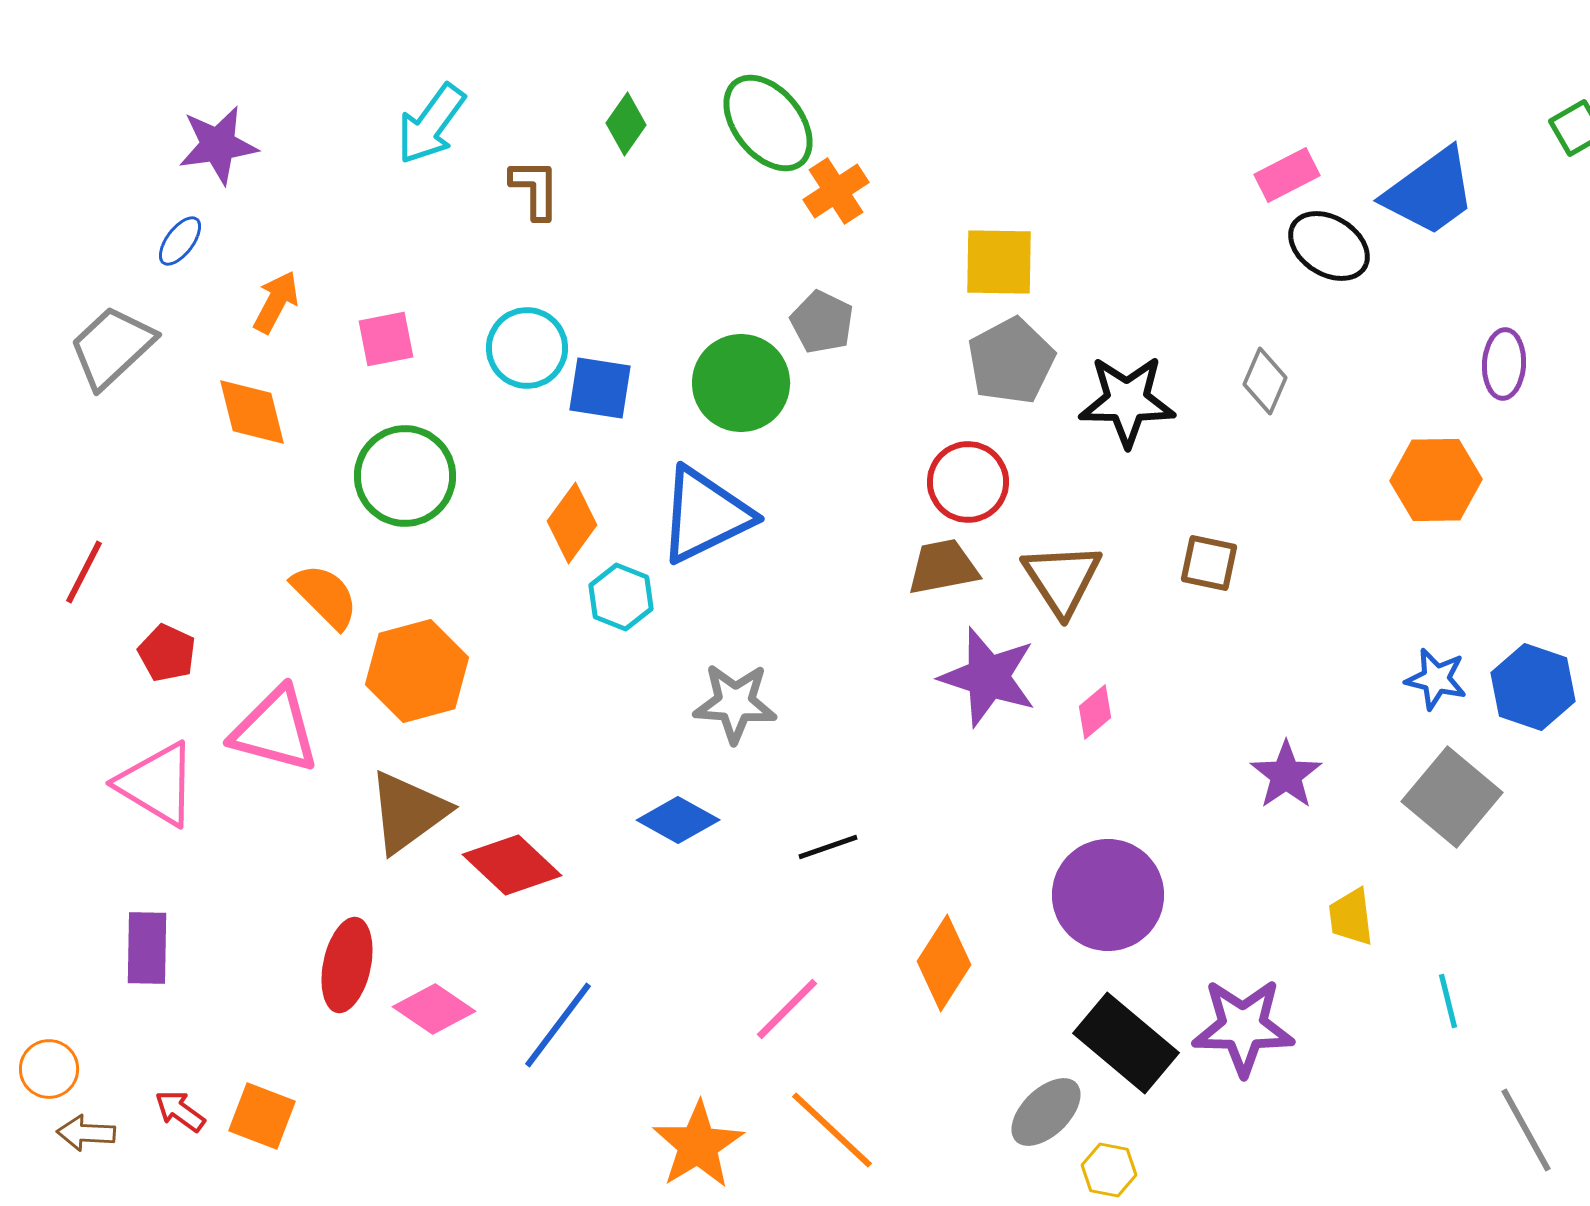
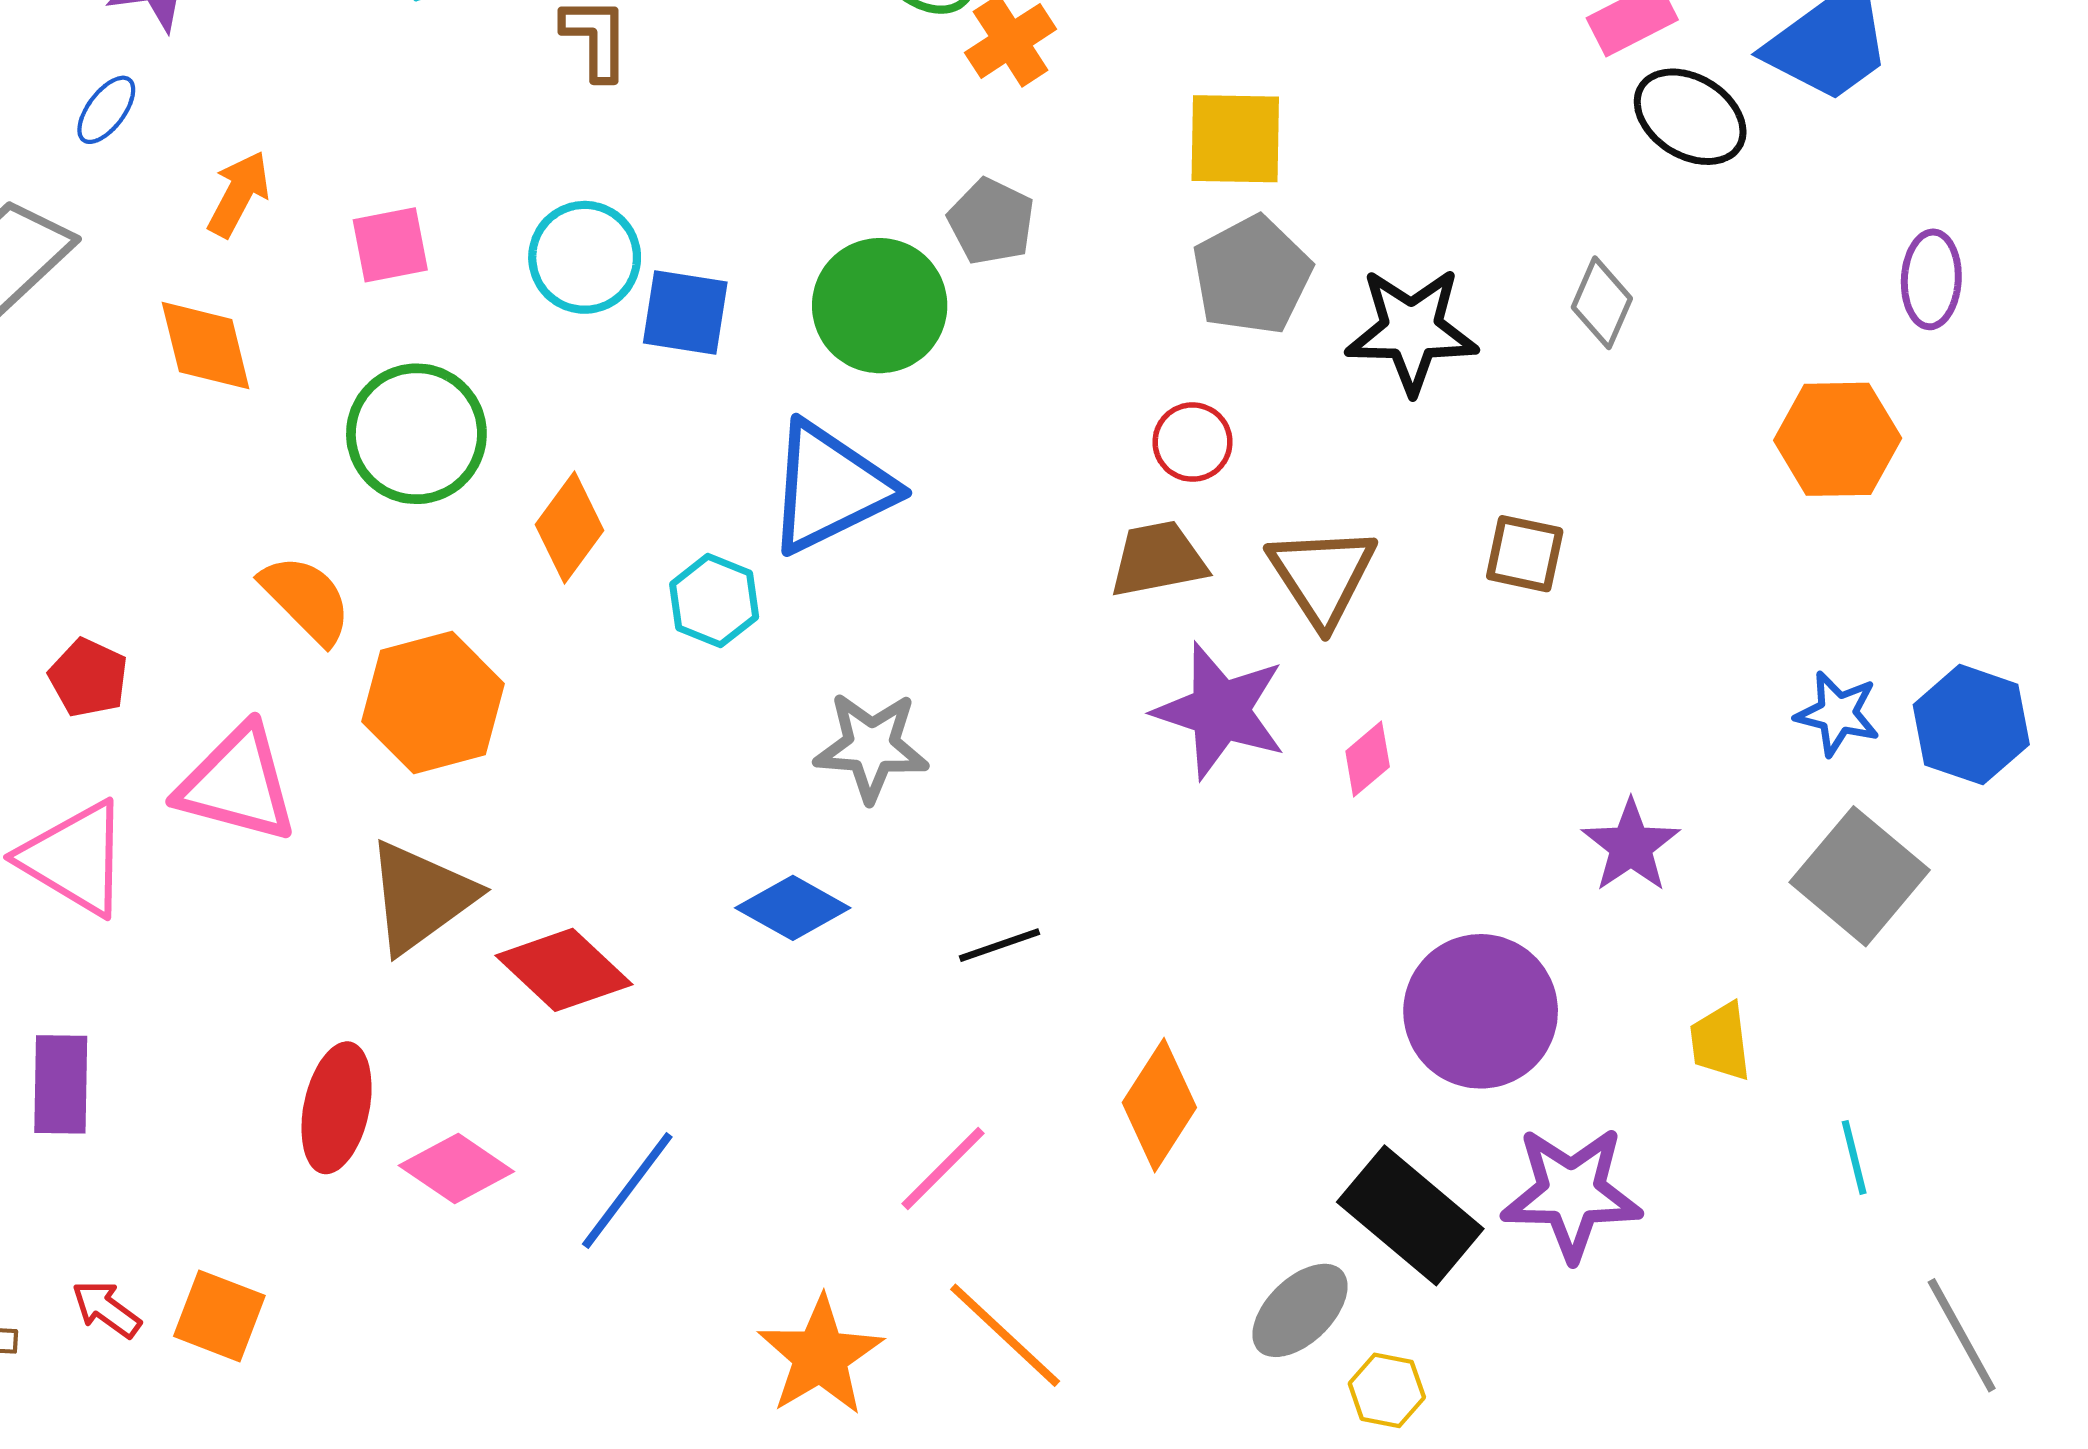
red circle: (968, 482) -> (1192, 442), size x0.7
orange diamond: (572, 523) -> (569, 527), moved
purple circle: (1108, 895) -> (1481, 1011), moved

